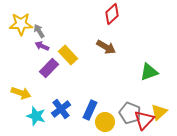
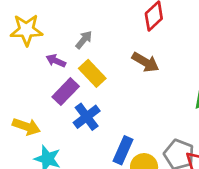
gray arrow: (39, 31) -> (84, 40), moved, turned 72
blue cross: (61, 109) -> (87, 117), moved

